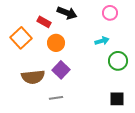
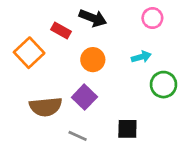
orange circle: (56, 43) -> (93, 60), moved
gray line: (56, 98) -> (78, 136), turned 32
black square: (117, 99) -> (127, 129), moved

